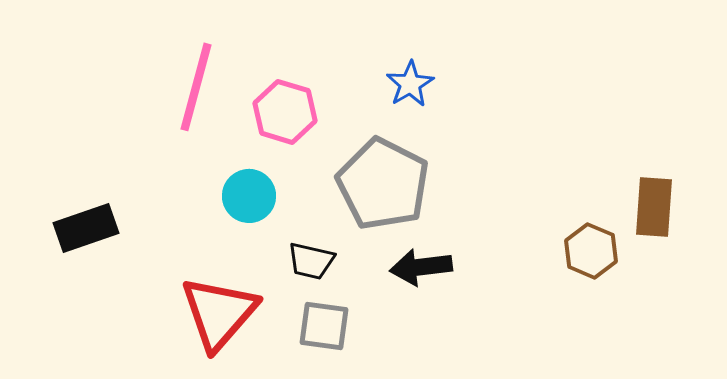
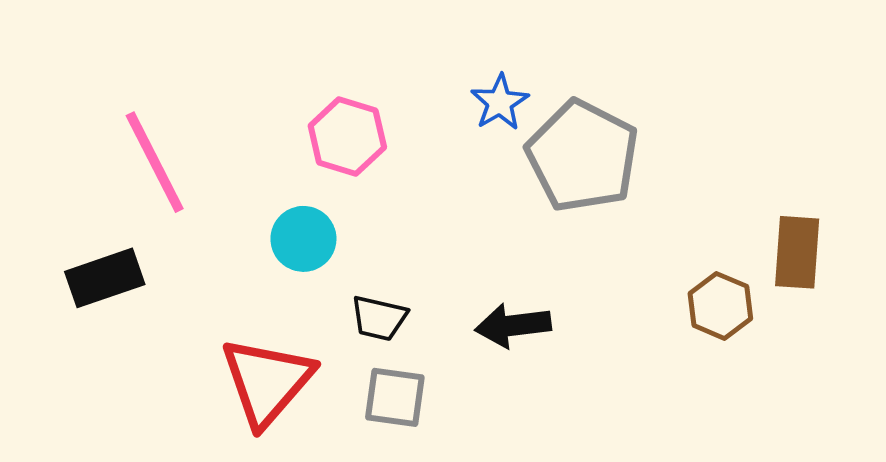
pink line: (196, 87) -> (155, 162), moved, turned -42
gray pentagon: (383, 184) -> (583, 156), moved

